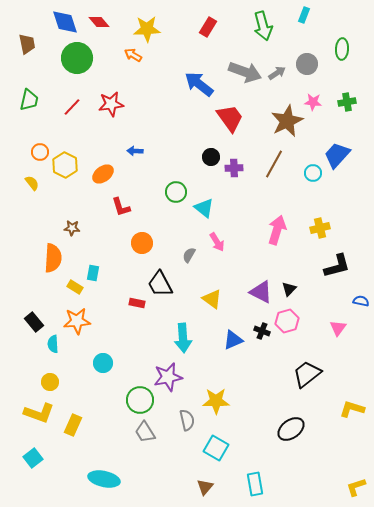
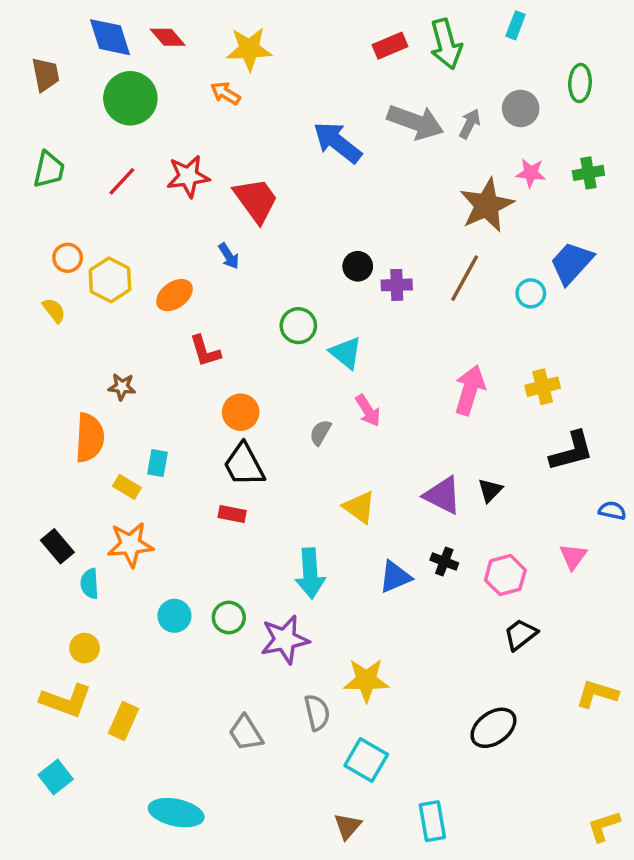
red rectangle: (208, 27) -> (390, 46), moved, turned 36
gray arrow: (277, 73) -> (470, 124), turned -30
red trapezoid: (230, 118) -> (256, 200), moved
blue arrow: (135, 151) -> (229, 256), turned -126
black trapezoid: (160, 284) -> (244, 465), moved
pink hexagon: (287, 321) -> (505, 575), moved
black trapezoid: (307, 374) -> (521, 634), size x0.7
green circle: (140, 400) -> (229, 617), moved, size x0.7

